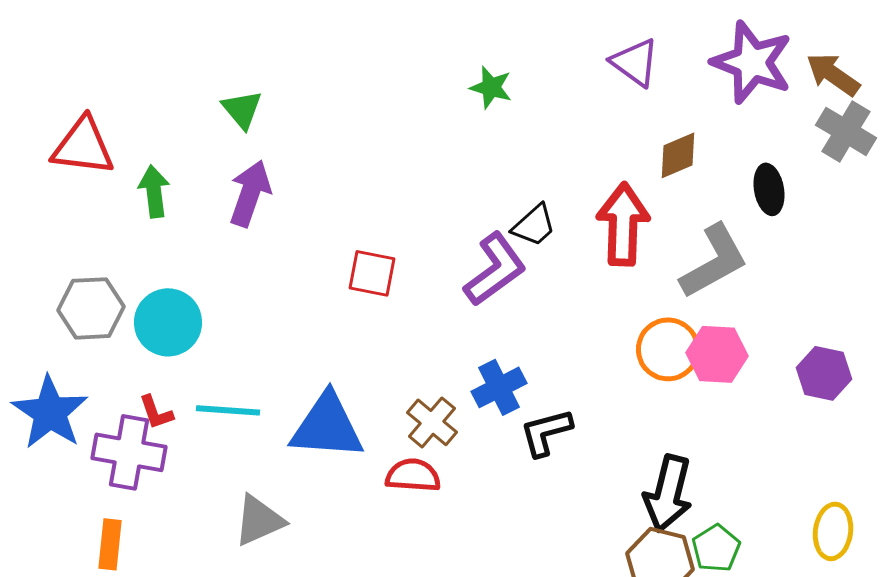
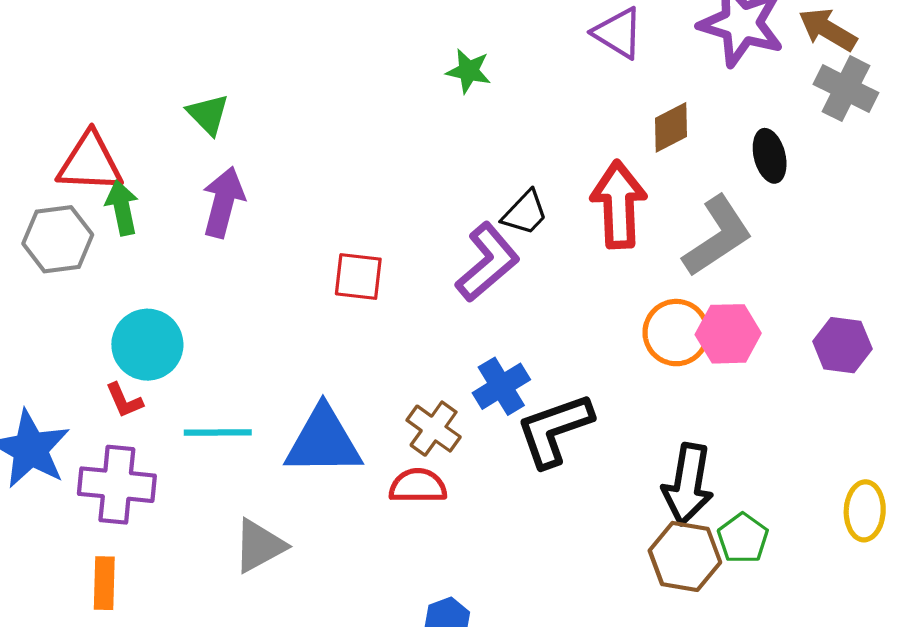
red triangle: (83, 146) -> (90, 163), moved
gray hexagon: (91, 308) -> (58, 239), moved
red L-shape: (156, 412) -> (124, 400), moved
black L-shape: (546, 432) -> (554, 430), size x1.4

